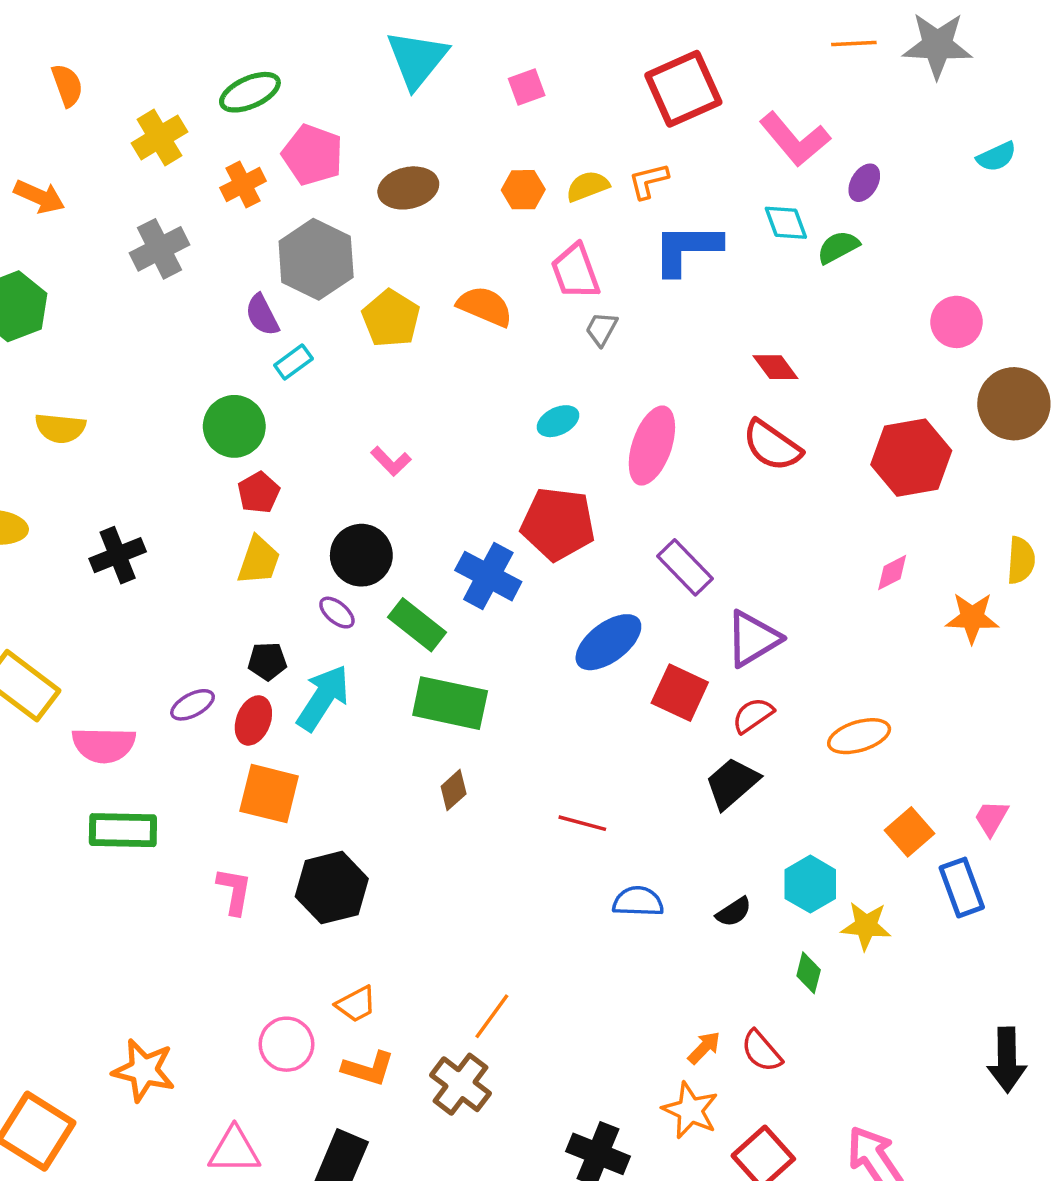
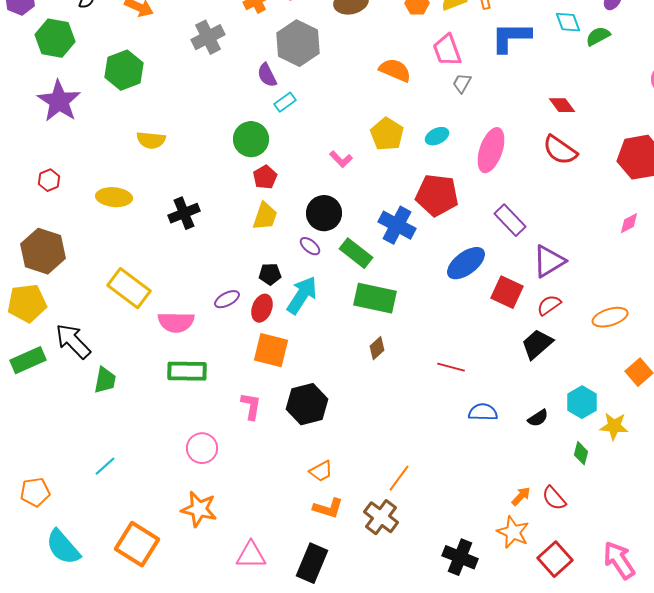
yellow pentagon: (391, 318) -> (387, 134), moved
pink circle: (286, 1044) -> (202, 448), moved

